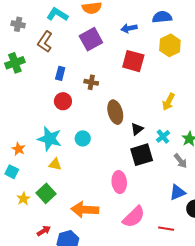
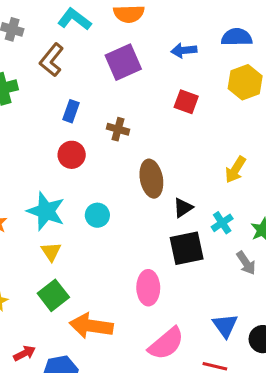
red square: (133, 61) -> (186, 102), size x0.7
yellow triangle: (55, 164) -> (51, 252), turned 40
blue triangle: (178, 192) -> (225, 326), moved, turned -48
green square: (46, 193) -> (53, 295), moved

